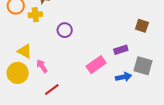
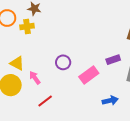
purple circle: (65, 30) -> (63, 62), moved
blue arrow: (124, 77) -> (110, 101), moved

